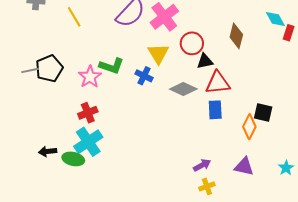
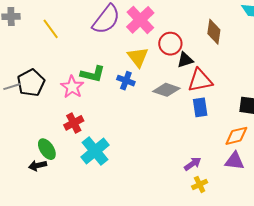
orange diamond: (249, 127) -> (236, 136), moved, turned 55
cyan cross: (88, 142) -> (95, 151), moved
green ellipse: (73, 159) -> (47, 149), moved, turned 50

